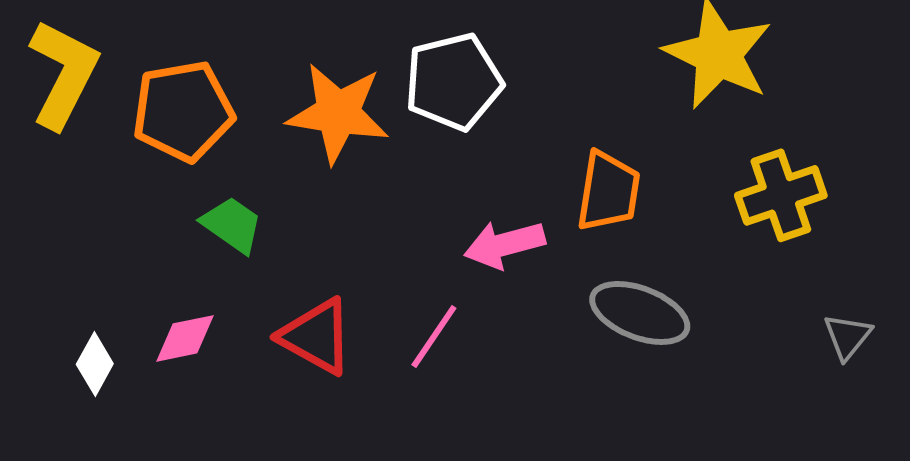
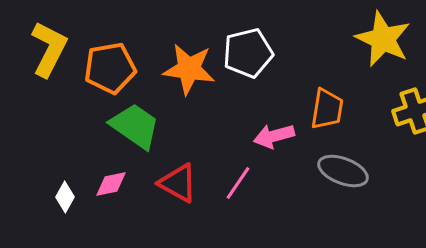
green trapezoid: (232, 225) -> (135, 126), size x1.6

